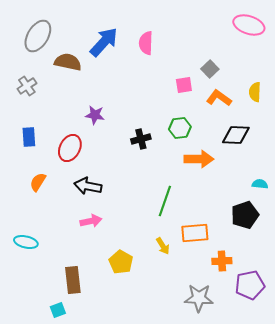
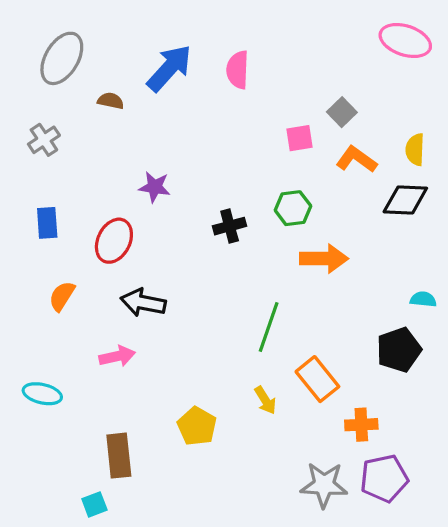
brown semicircle: (68, 62) -> (111, 101), size x0.6
black diamond: (236, 135) -> (405, 200), moved
pink arrow: (91, 221) -> (117, 356), moved
orange rectangle: (195, 233) -> (317, 379), turned 56
purple pentagon: (250, 285) -> (384, 478), moved

